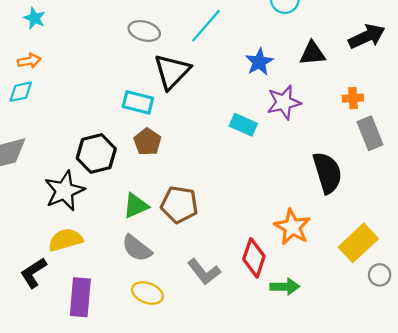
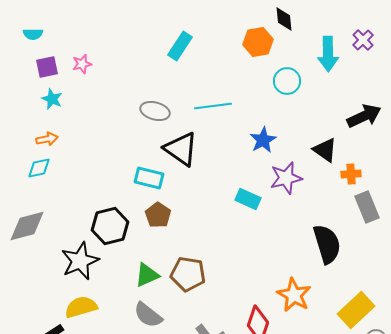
cyan line: (206, 26) -> (213, 106), turned 42
black triangle: (313, 53) -> (325, 150), moved, turned 40
black triangle: (172, 71) -> (181, 149), turned -39

